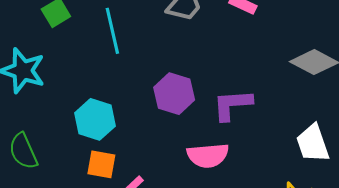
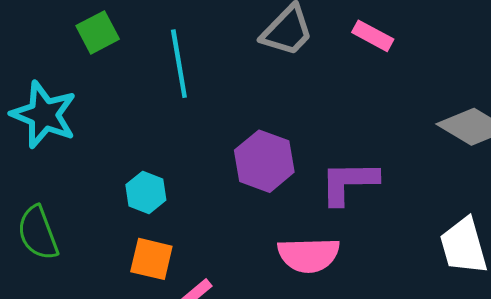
cyan hexagon: (95, 119) -> (146, 192), size x0.7

